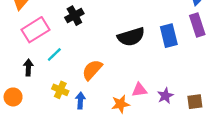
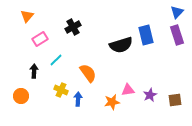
pink rectangle: (35, 30) -> (40, 39), size x0.7
blue rectangle: (169, 36) -> (146, 35), moved
orange semicircle: (92, 70) -> (88, 73), turned 102

